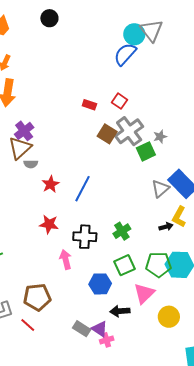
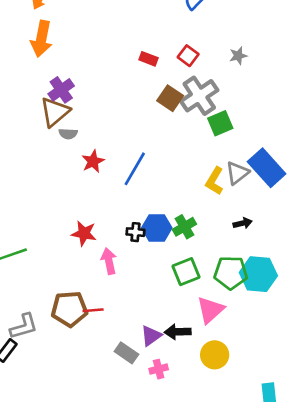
gray star: (160, 137) -> (238, 56), moved
yellow L-shape: (179, 217) -> (215, 181), moved
red star: (49, 224) -> (84, 233), moved
black cross: (85, 237) -> (135, 232), size x0.6
blue hexagon: (100, 284) -> (157, 228), moved
yellow circle: (169, 317) -> (215, 355), moved
red line: (28, 325) -> (93, 310), moved, turned -49
purple triangle: (100, 329) -> (151, 336), moved, turned 48

